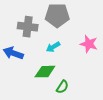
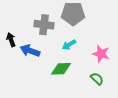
pink star: (89, 44) -> (101, 54), moved
green semicircle: (62, 87) -> (97, 79), moved, turned -80

